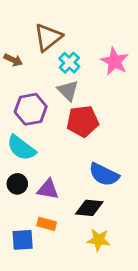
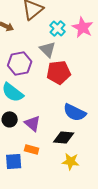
cyan cross: (69, 63) -> (58, 28), moved
purple triangle: (48, 189) -> (33, 123), turned 30

